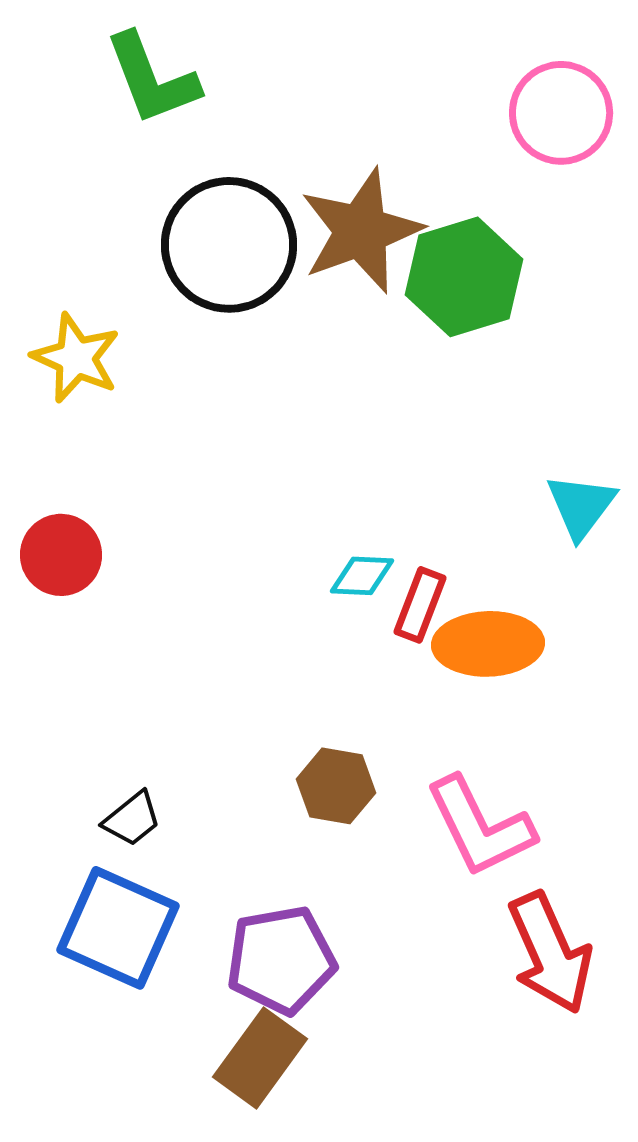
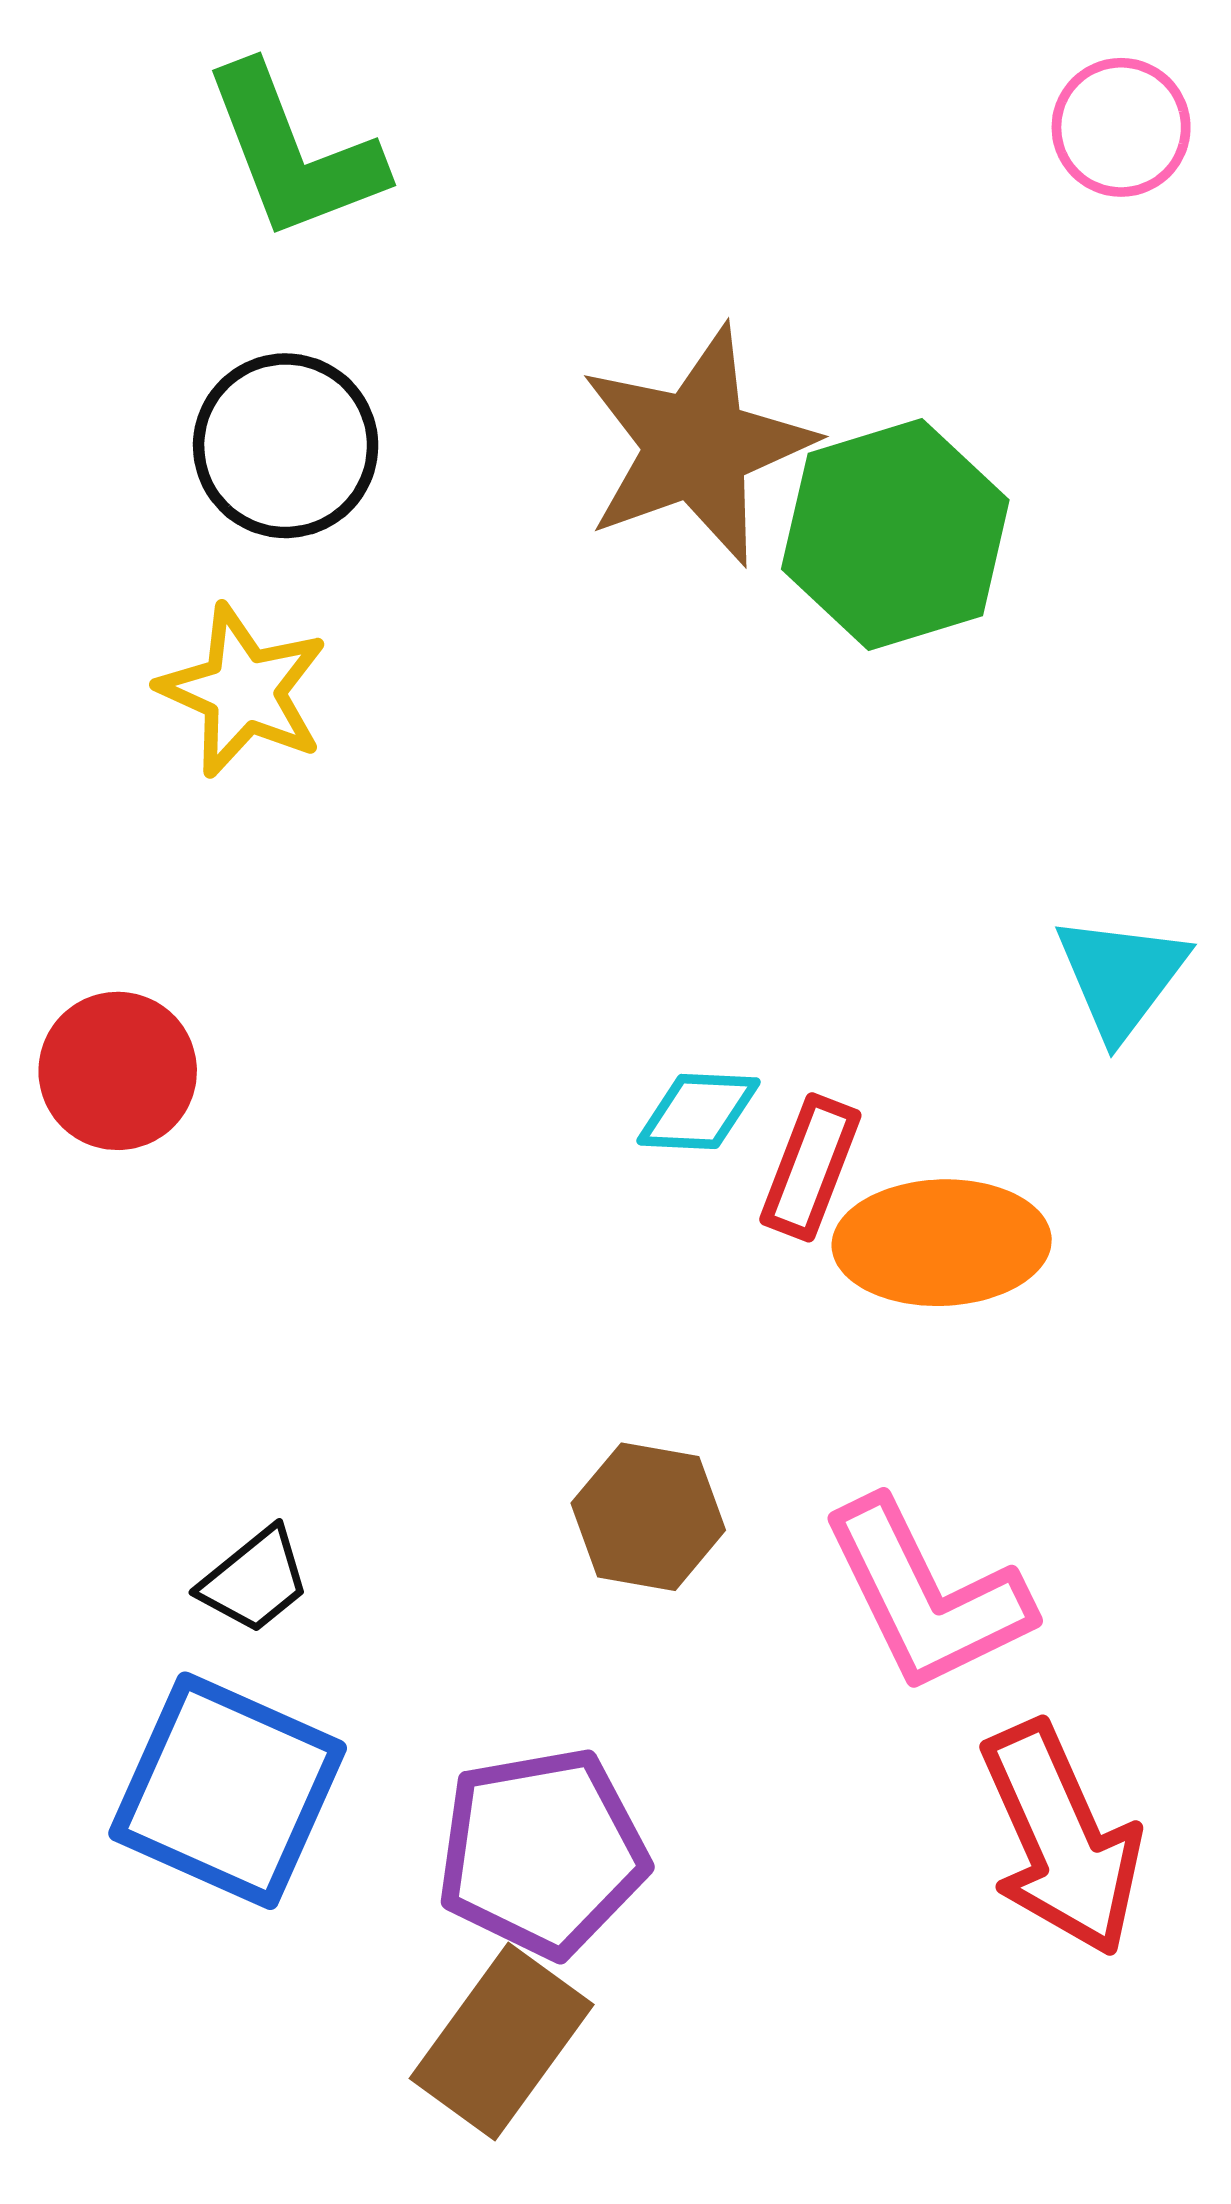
pink circle: (561, 113) -> (1121, 127), moved, size x0.7
black circle: (229, 245) -> (286, 446), moved, size x0.7
yellow star: (76, 358) -> (243, 691), moved

